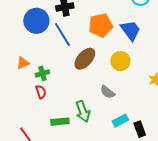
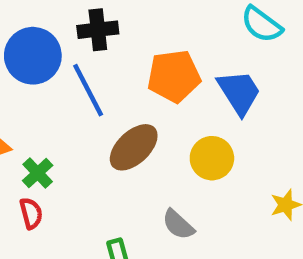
green cross: (42, 73) -> (38, 173), turned -32

